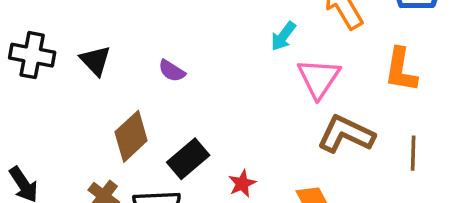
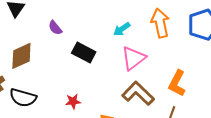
orange L-shape: (401, 70) -> (177, 83), moved
black rectangle: (188, 159) -> (84, 52), moved, turned 50

